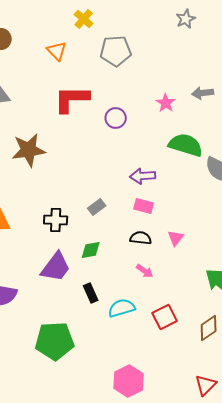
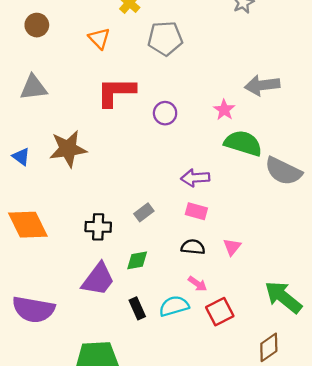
gray arrow: (203, 93) -> (262, 85), size x1.4
pink star: (166, 103) -> (224, 110), moved
cyan semicircle: (122, 308) -> (174, 306), moved
red square: (165, 317) -> (220, 312), moved

